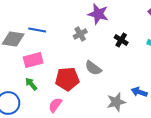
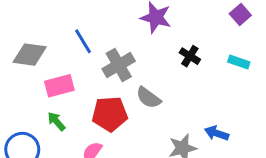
blue line: (37, 30) -> (83, 41), moved, turned 48
gray cross: (80, 34) -> (119, 65), moved, size x1.5

